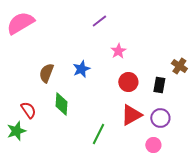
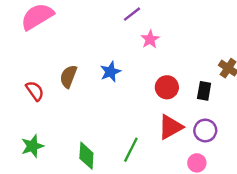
pink star: (118, 51) -> (150, 39), moved
green diamond: (61, 104) -> (86, 156), moved
red semicircle: (28, 110) -> (35, 91), moved

